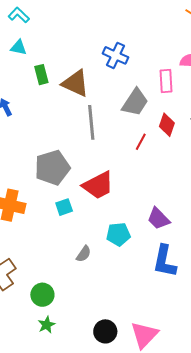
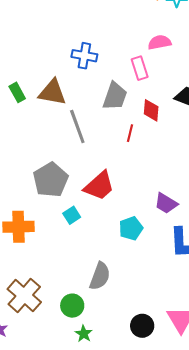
gray semicircle: (84, 254) -> (100, 276), moved, size x1.6

